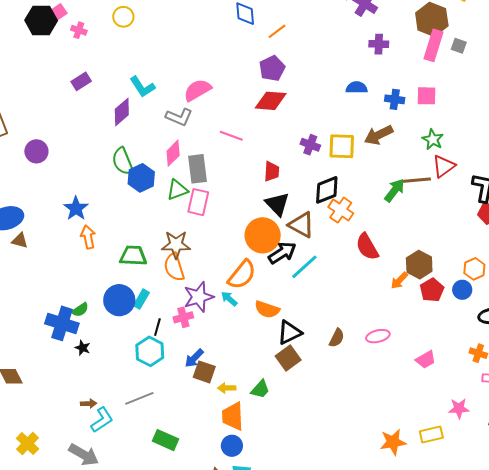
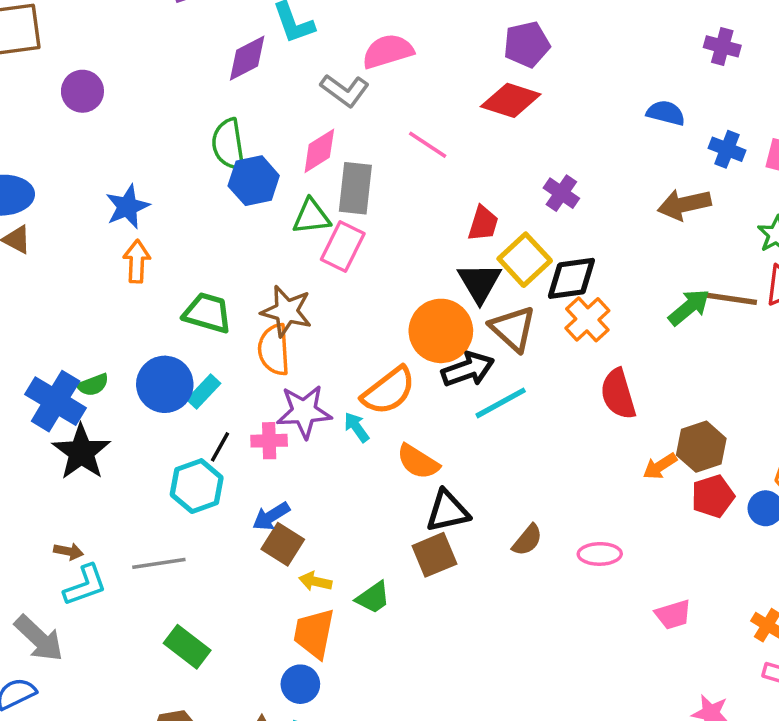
yellow square: (342, 146) -> (525, 260), moved, turned 32
black star: (83, 348) -> (81, 452), size x2.0

